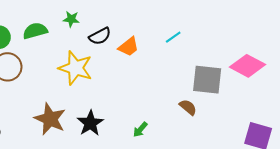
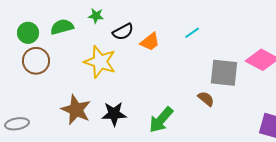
black star: (90, 123) -> (114, 114), turned 30
green arrow: (140, 130) -> (161, 120), size x1.8

